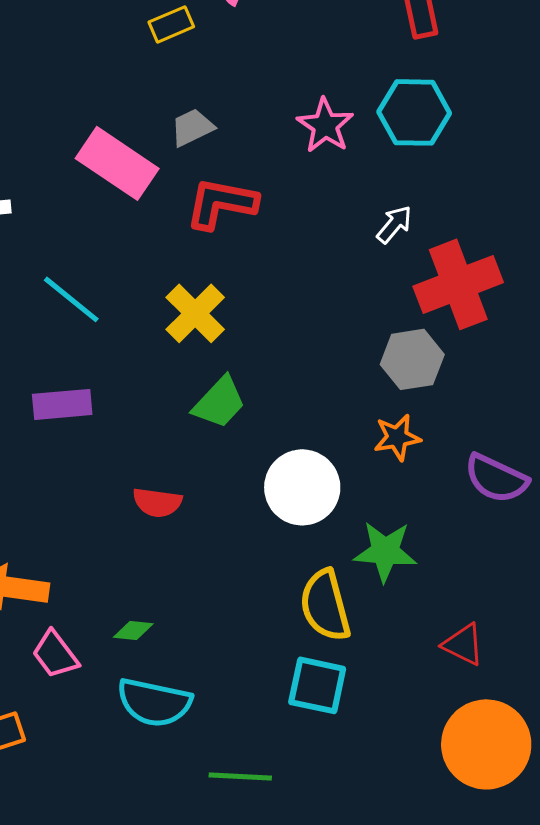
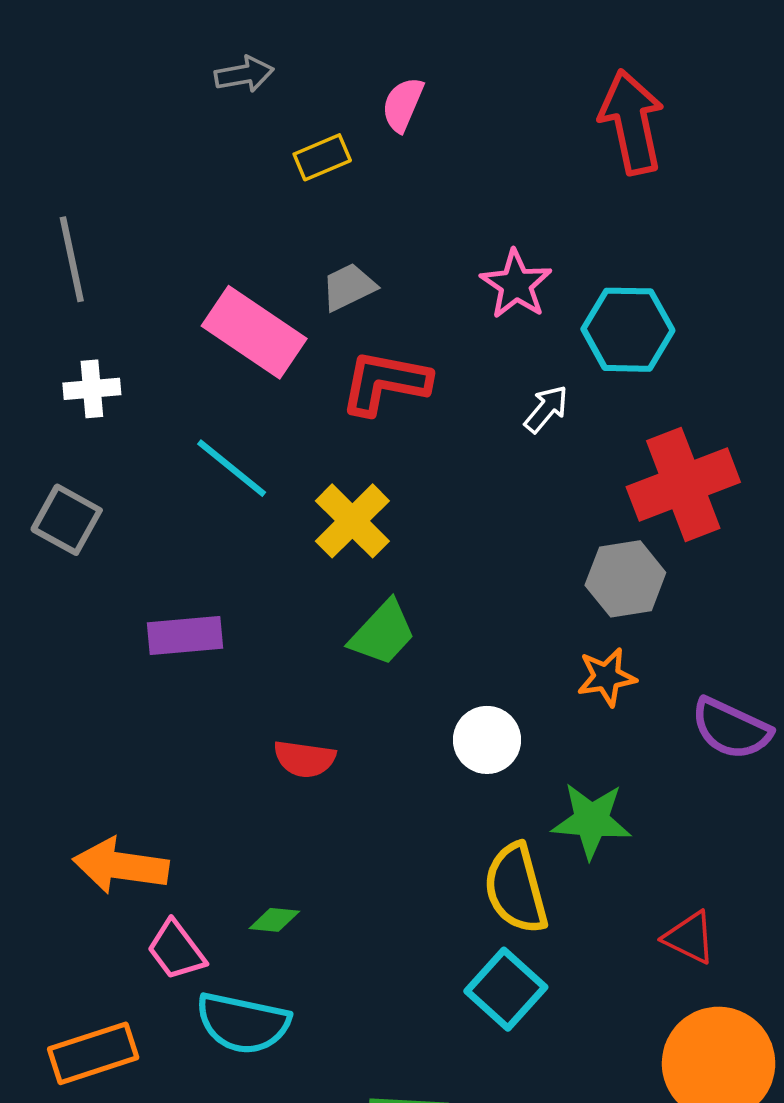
cyan hexagon: (414, 112) -> (628, 330), moved
white arrow: (394, 224) -> (546, 409), moved
cyan line: (71, 299) -> (232, 468), moved
white circle: (302, 487) -> (487, 740), size x0.7
cyan square: (317, 685) -> (506, 989), turned 30
cyan semicircle: (154, 702) -> (243, 1023), moved

